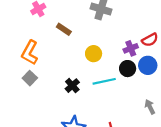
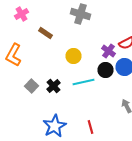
purple cross: (131, 48) -> (108, 51), turned -32
gray square: (30, 78) -> (32, 86), moved

